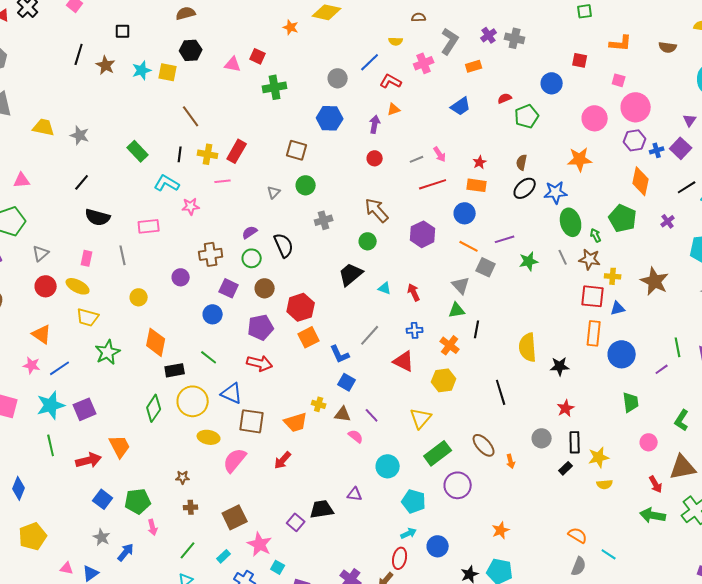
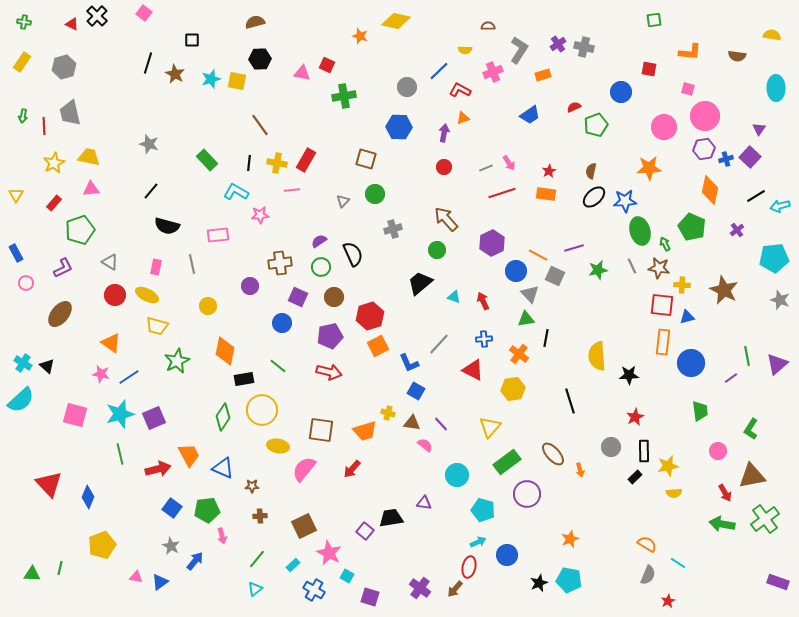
yellow trapezoid: (44, 127) -> (89, 157), moved
blue circle: (465, 213) -> (516, 271), moved
gray triangle: (41, 253) -> (110, 262), turned -48
blue triangle: (232, 393) -> (223, 468), moved

